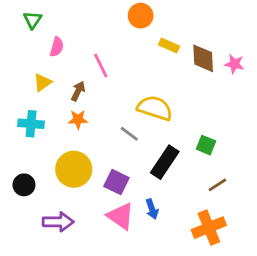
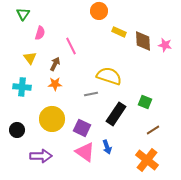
yellow triangle: (42, 82) -> (30, 58), turned -32
gray line: (129, 134) -> (91, 94), turned -48
orange cross: (209, 228) -> (147, 160), turned -30

